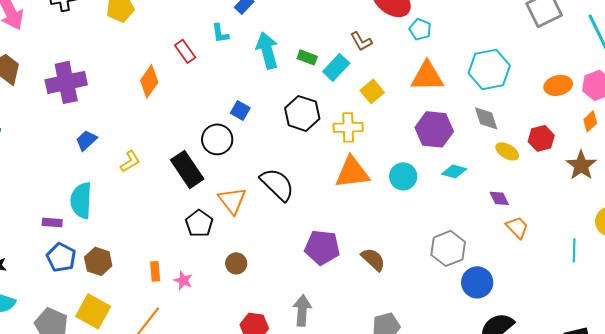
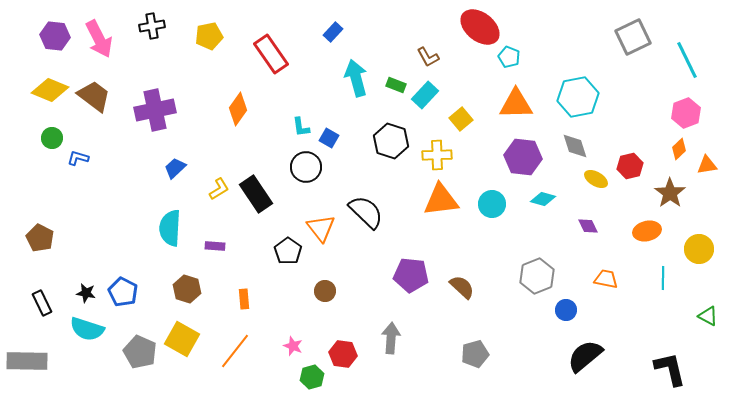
cyan L-shape: (220, 33) -> (301, 127), moved
brown L-shape: (361, 41) -> (428, 57), moved
red rectangle: (185, 51) -> (271, 54), moved, size x1.6
orange ellipse: (558, 85) -> (647, 231), moved
black rectangle: (187, 169) -> (256, 194), moved
purple rectangle: (52, 222) -> (215, 246), moved
orange trapezoid: (517, 227) -> (606, 279), moved, turned -35
blue pentagon: (61, 257) -> (123, 292), moved
pink star: (183, 280) -> (293, 346), moved
blue circle: (477, 282) -> (566, 310), size x0.7

